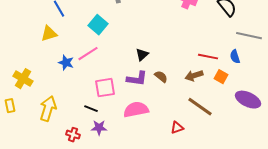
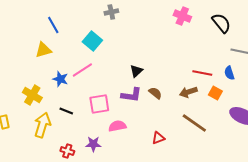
yellow cross: (23, 79) -> (32, 95), moved
black line: (91, 109) -> (66, 111), moved
pink semicircle: (136, 110) -> (117, 126), moved, size x0.7
red triangle: (177, 128) -> (158, 138), moved

